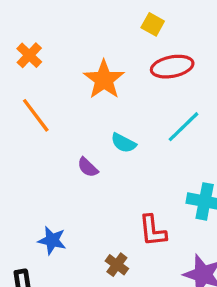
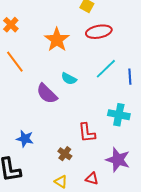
purple semicircle: (88, 167) -> (47, 94), size x1.6

